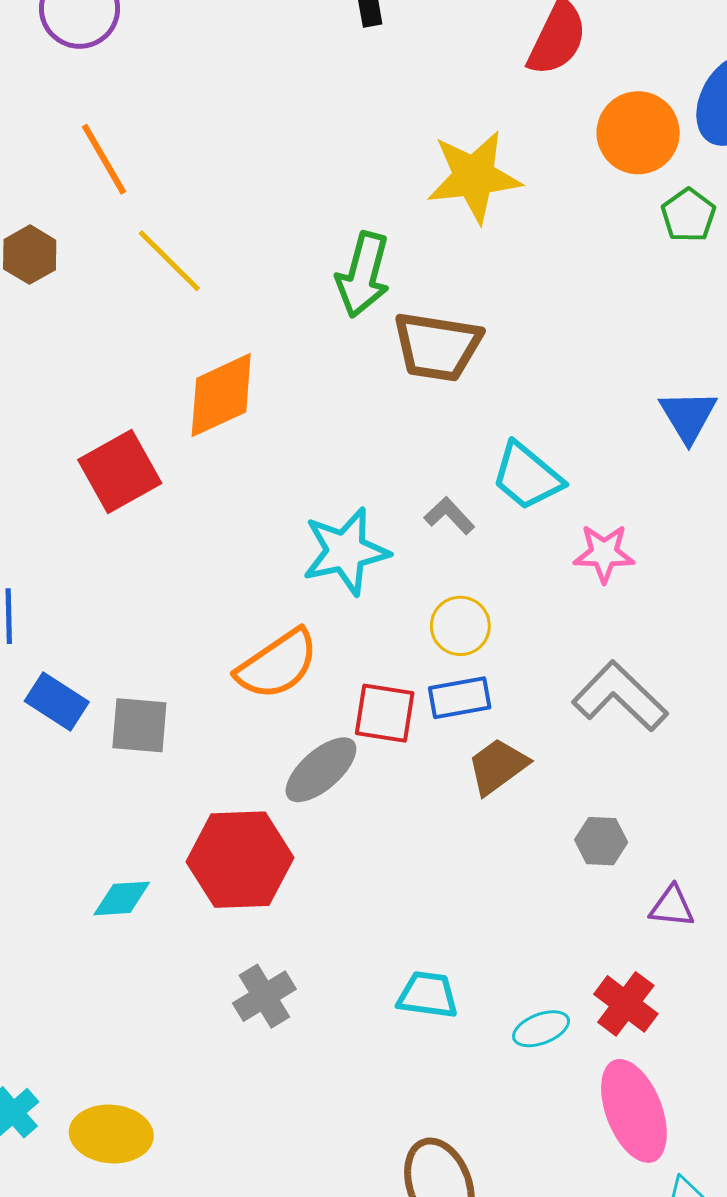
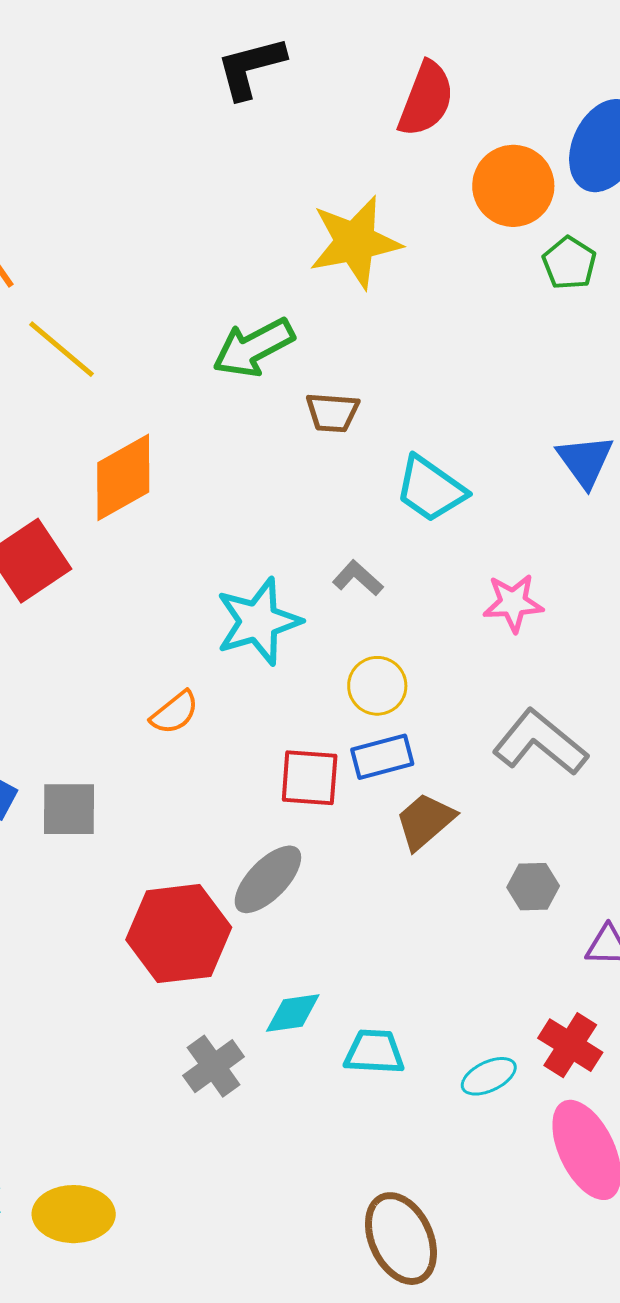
green arrow: (363, 275) -> (254, 347), turned 52
brown trapezoid: (437, 347) -> (332, 412), size x0.6
cyan trapezoid: (527, 476) -> (431, 489), moved
orange semicircle: (277, 664) -> (175, 713), moved, size x0.6
gray ellipse: (321, 770) -> (268, 879), moved
cyan diamond: (122, 898) -> (293, 1013), moved

